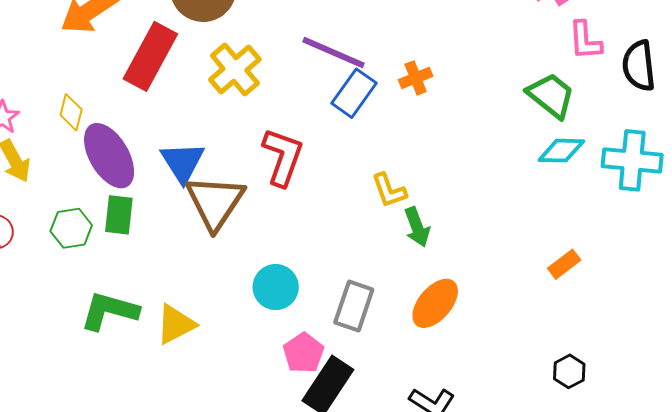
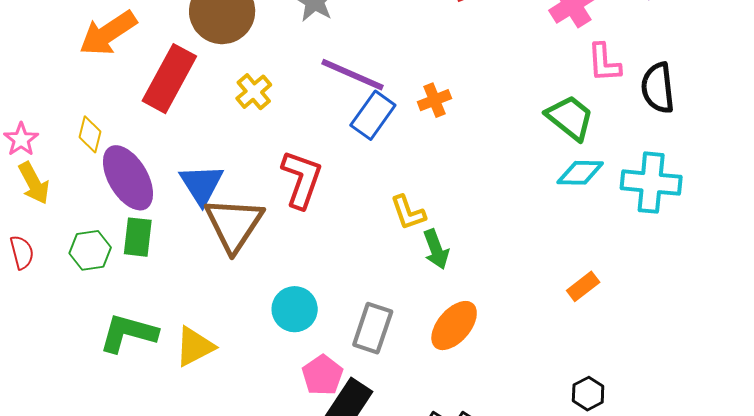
yellow cross: (235, 69) -> (254, 92), size x0.7

